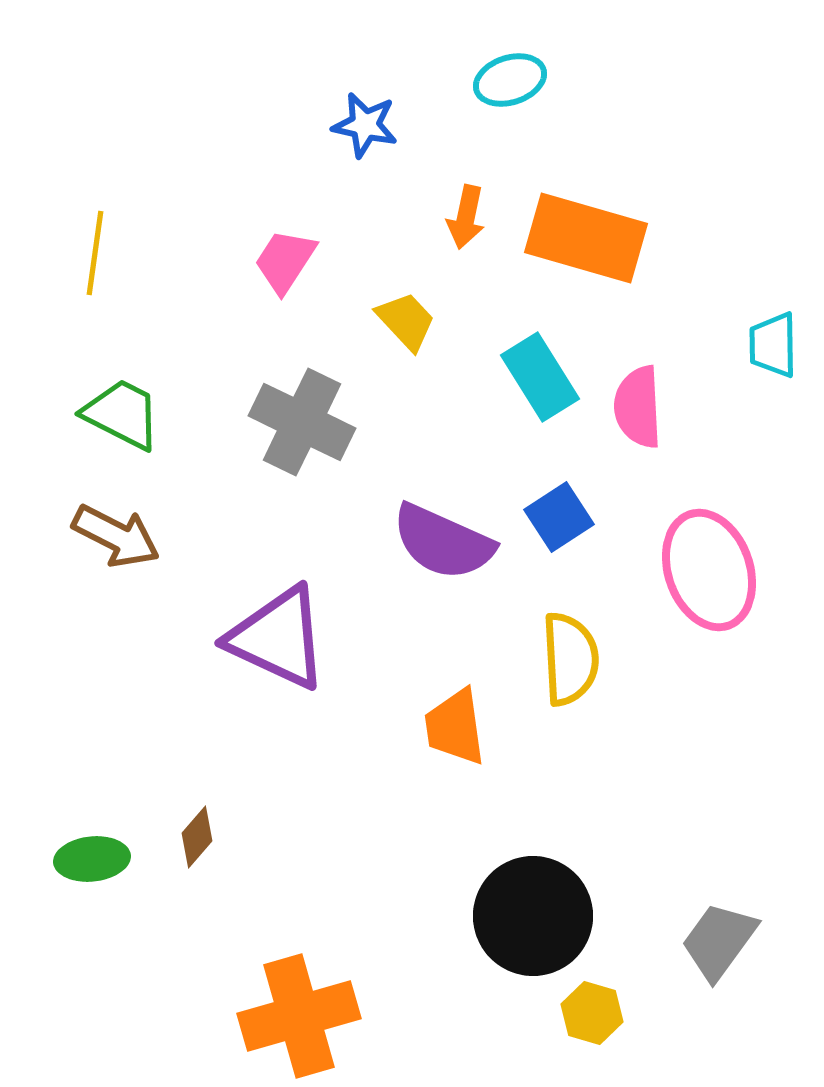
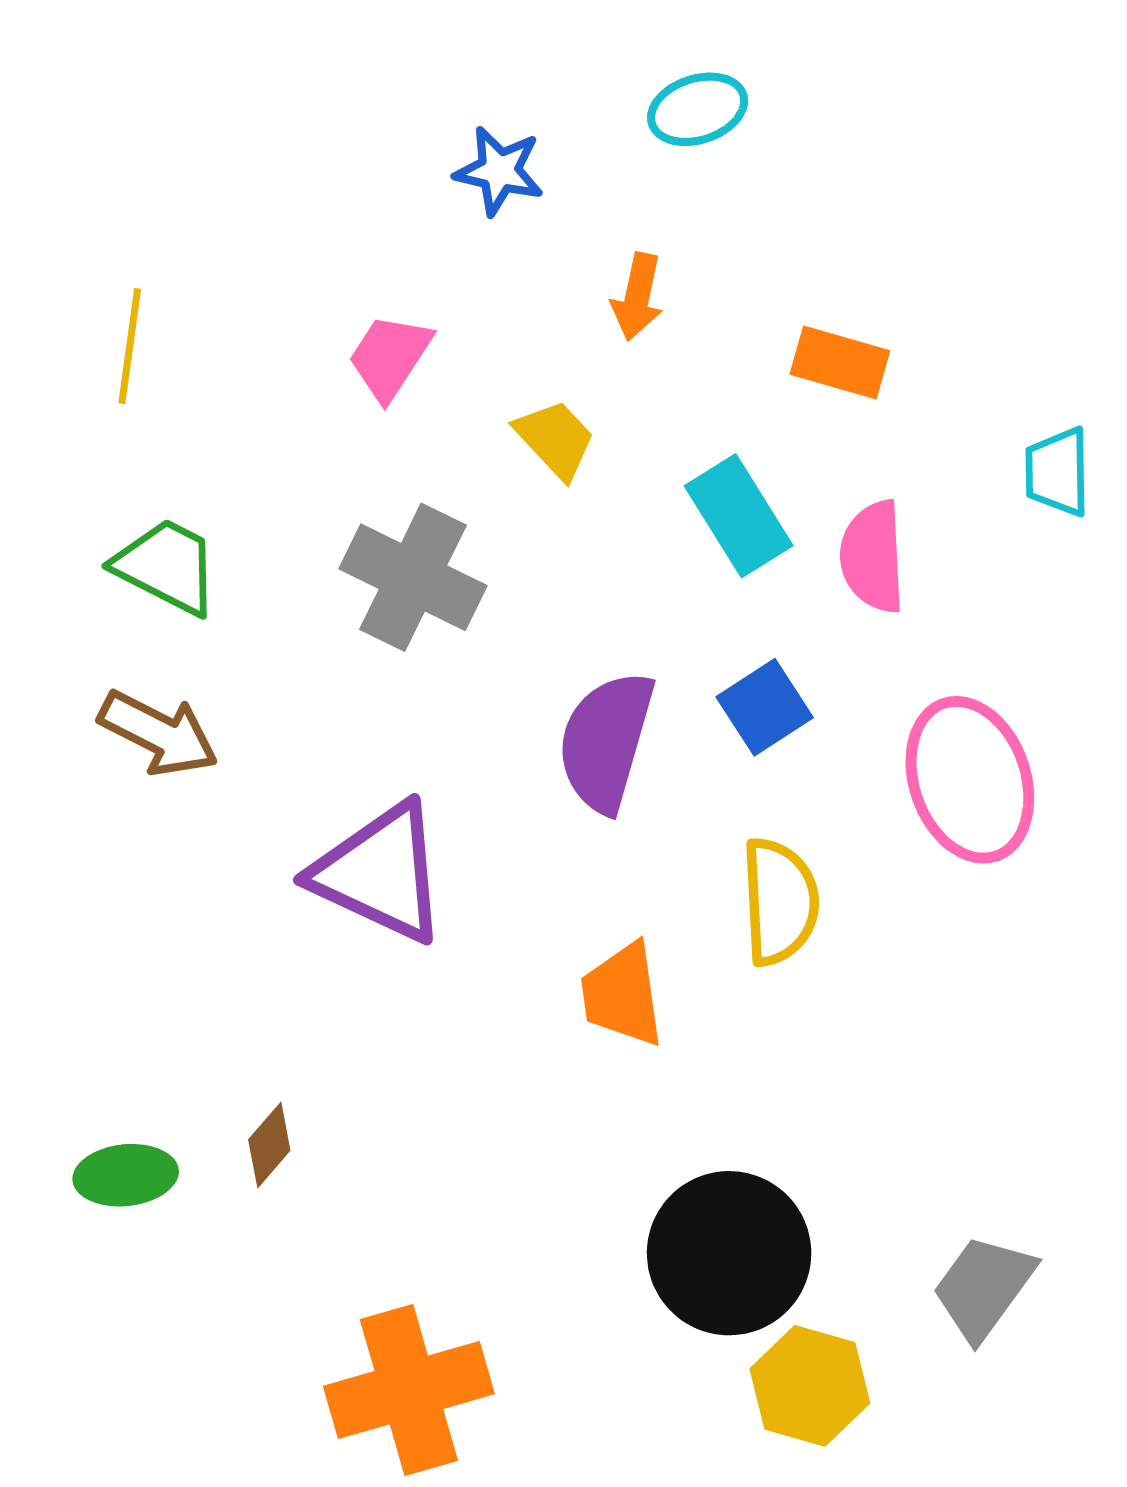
orange rectangle: (586, 238) -> (840, 362), moved, size x0.6
purple semicircle: (443, 542) -> (606, 741), turned 82
yellow hexagon: (592, 1013) -> (810, 1386), size x1.4

